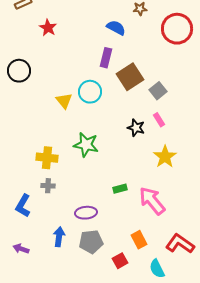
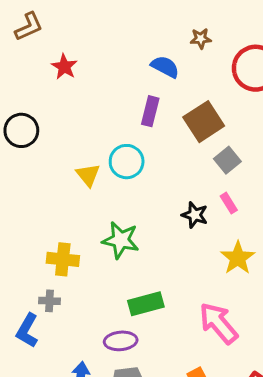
brown square: (130, 77) -> (204, 122), moved
gray cross: (48, 186) -> (49, 301), moved
green rectangle: (120, 189) -> (146, 304), moved, size x1.6

